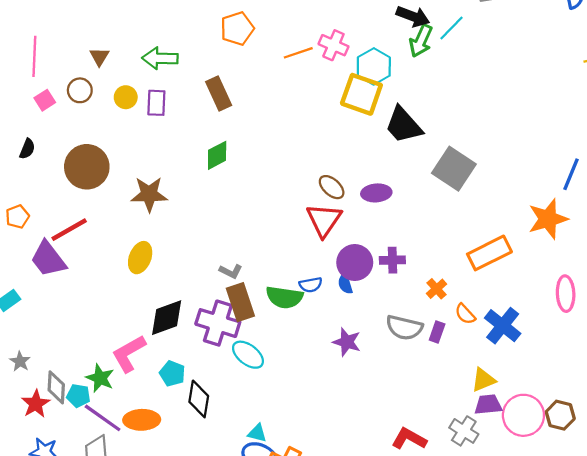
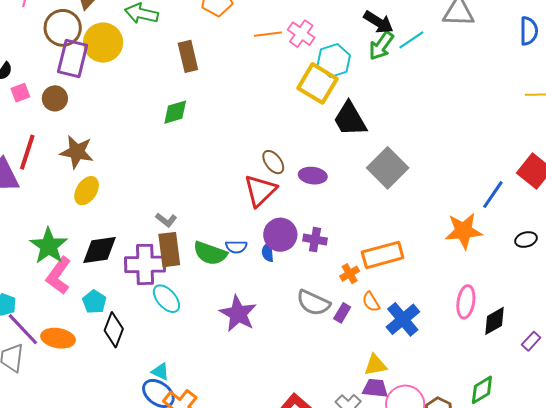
brown circle: (80, 90) -> (63, 28), size x1.6
yellow circle: (126, 97) -> (103, 43), size x1.8
pink square: (45, 100) -> (20, 93), moved
purple rectangle: (156, 103) -> (73, 58), moved, size x1.5
brown circle: (87, 167) -> (55, 98), size x0.6
brown star: (149, 194) -> (77, 152), moved
red line: (69, 230) -> (27, 152), turned -54
orange rectangle: (489, 253) -> (383, 255), moved
purple cross: (218, 323) -> (145, 264), turned -30
purple star: (347, 342) -> (238, 314), moved, size x1.4
pink L-shape: (129, 354) -> (59, 276), turned -36
green star: (100, 378) -> (49, 246), moved, size x1.4

